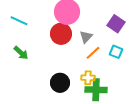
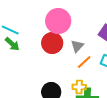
green arrow: (21, 53) -> (12, 44), moved

